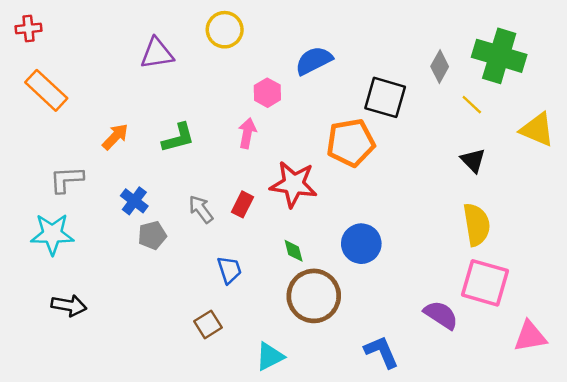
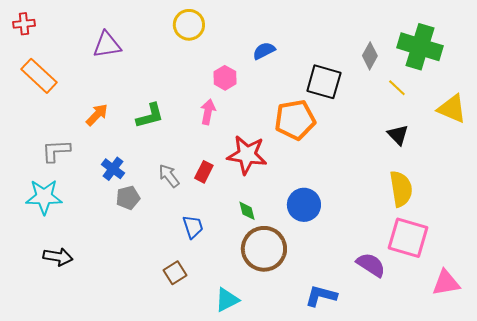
purple triangle: (157, 53) -> (107, 45), moved
blue semicircle: (314, 61) -> (264, 51), size x0.7
blue L-shape: (382, 352) -> (321, 296), turned -52

